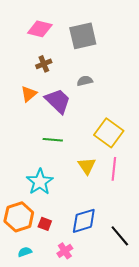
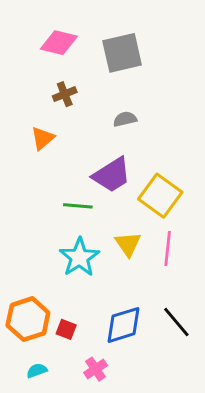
purple trapezoid: (58, 101) -> (112, 175), moved, turned 104
cyan star: (40, 182) -> (79, 257), moved
black line: (120, 236) -> (176, 322), moved

